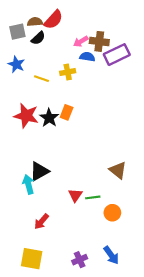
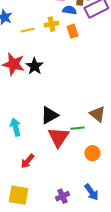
yellow line: (41, 79) -> (27, 30), turned -32
orange rectangle: (67, 112) -> (72, 31), moved, turned -40
black triangle: (39, 171) -> (49, 115), moved
red triangle: (75, 195) -> (58, 137), size x1.6
green line: (93, 197) -> (77, 128), moved

